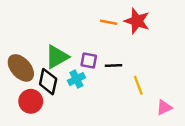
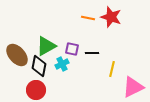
yellow line: (138, 85) -> (112, 69), turned 35
red circle: (31, 101) -> (36, 90), moved
pink triangle: (164, 107) -> (133, 87), size x1.6

